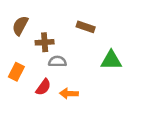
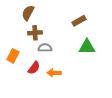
brown semicircle: (20, 26) -> (28, 13), moved
brown rectangle: (86, 27) -> (79, 21), moved, turned -48

